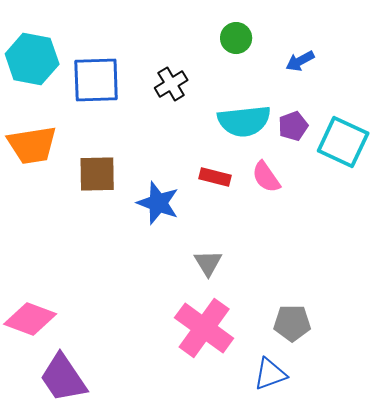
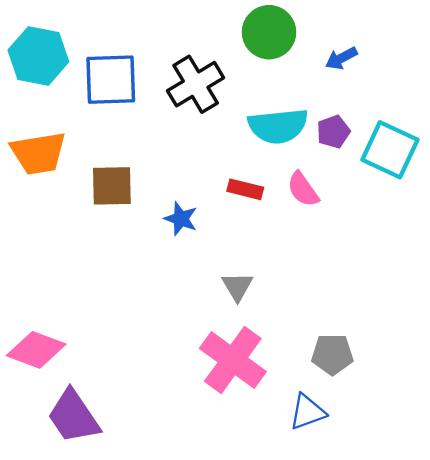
green circle: (236, 38) -> (269, 32), size x1.5
black cross: (171, 84) -> (196, 84), size x1.5
blue star: (158, 203) -> (181, 219), size x0.7

